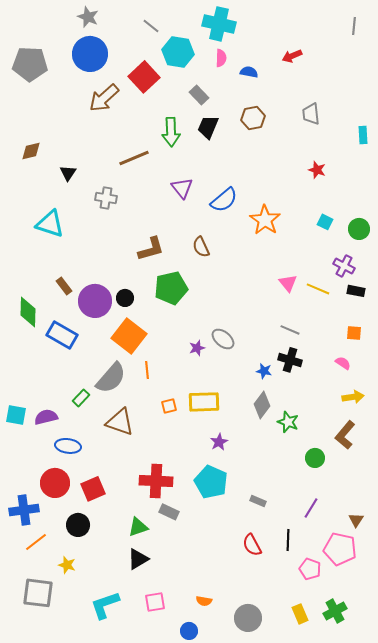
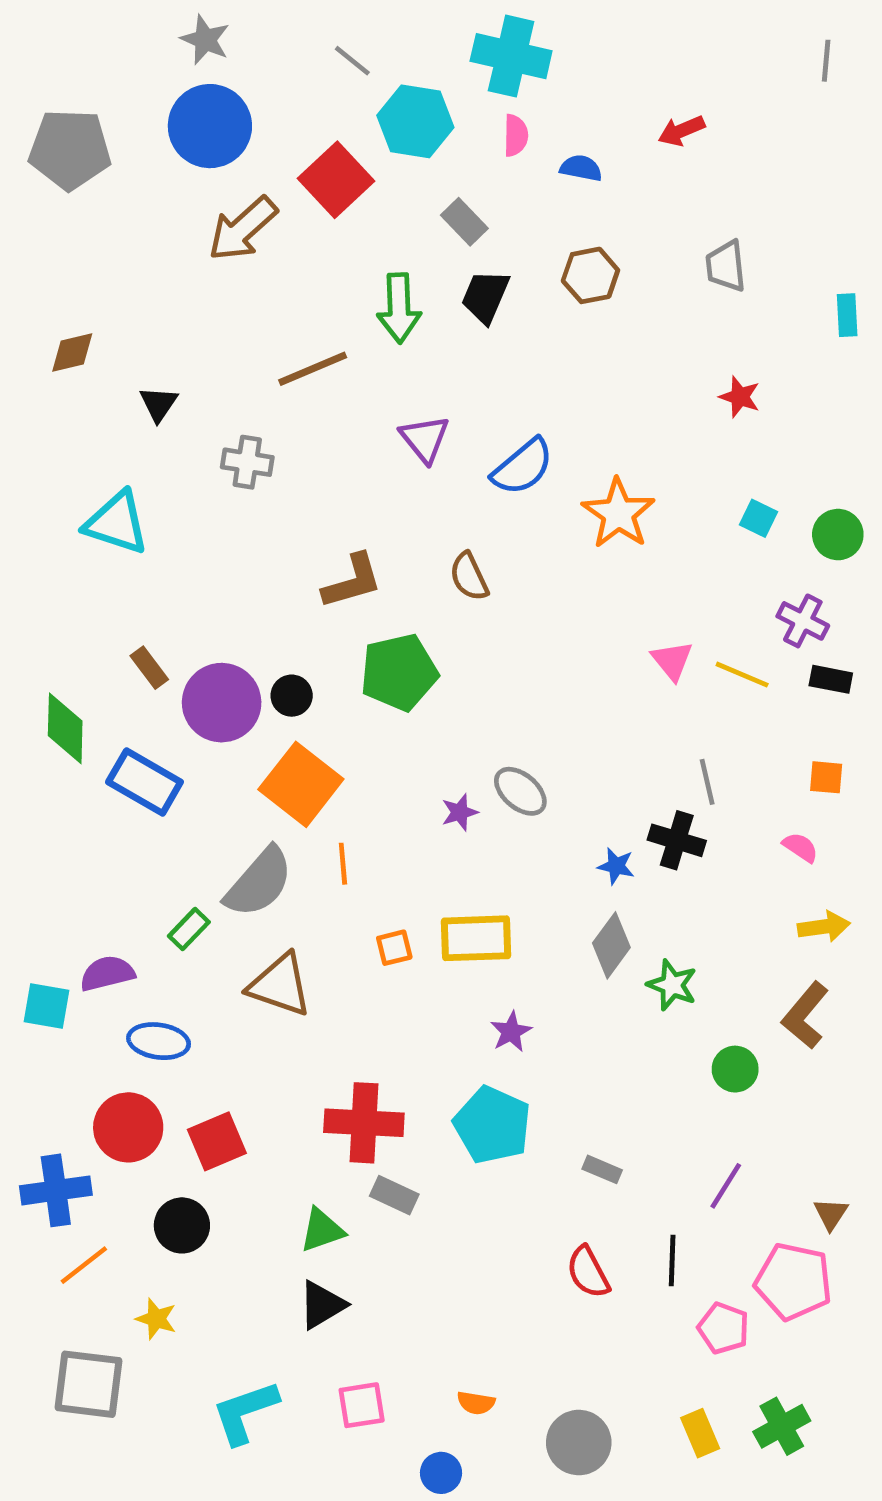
gray line: (290, 330) -> (707, 782), moved, turned 54
cyan square: (16, 415) -> (47, 1006), moved

